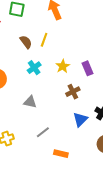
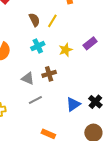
purple rectangle: (88, 68) -> (90, 43), moved, turned 64
brown cross: (73, 92) -> (49, 74), moved
gray line: (43, 132) -> (35, 100), moved

